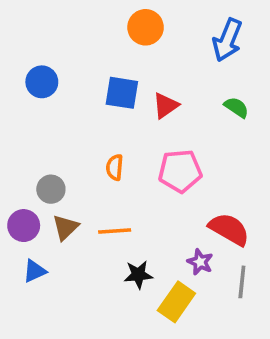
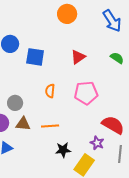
blue arrow: (227, 40) -> (112, 21), turned -55
blue square: (122, 93) -> (35, 57), moved
brown triangle: (65, 227) -> (23, 124), turned 49

